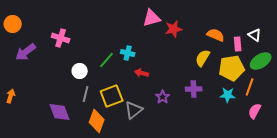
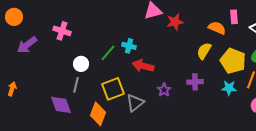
pink rectangle: (238, 44) -> (234, 17), moved
yellow pentagon: (232, 68) -> (233, 61), turned 30
red arrow: (142, 73) -> (143, 66), size x1.5
gray line: (86, 94) -> (76, 85), moved

